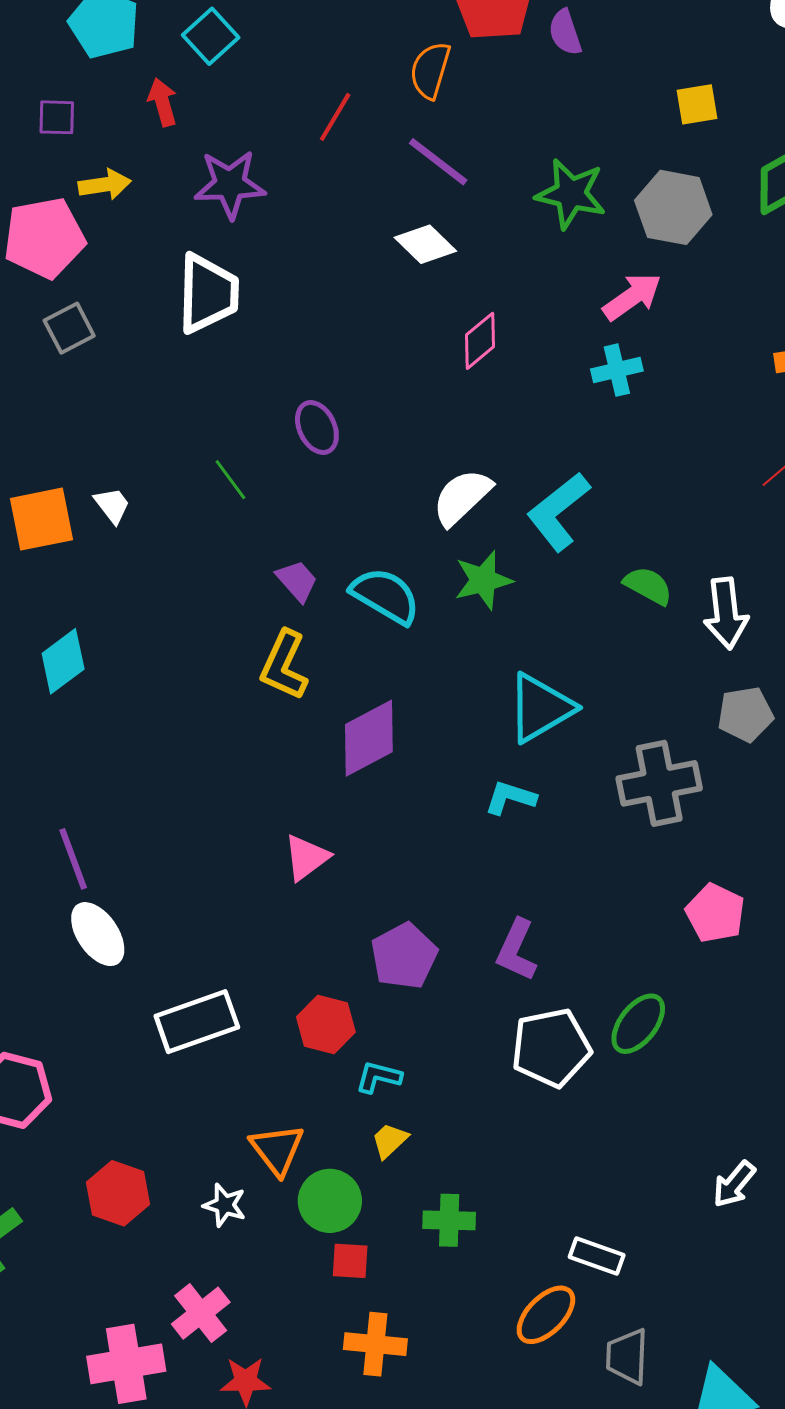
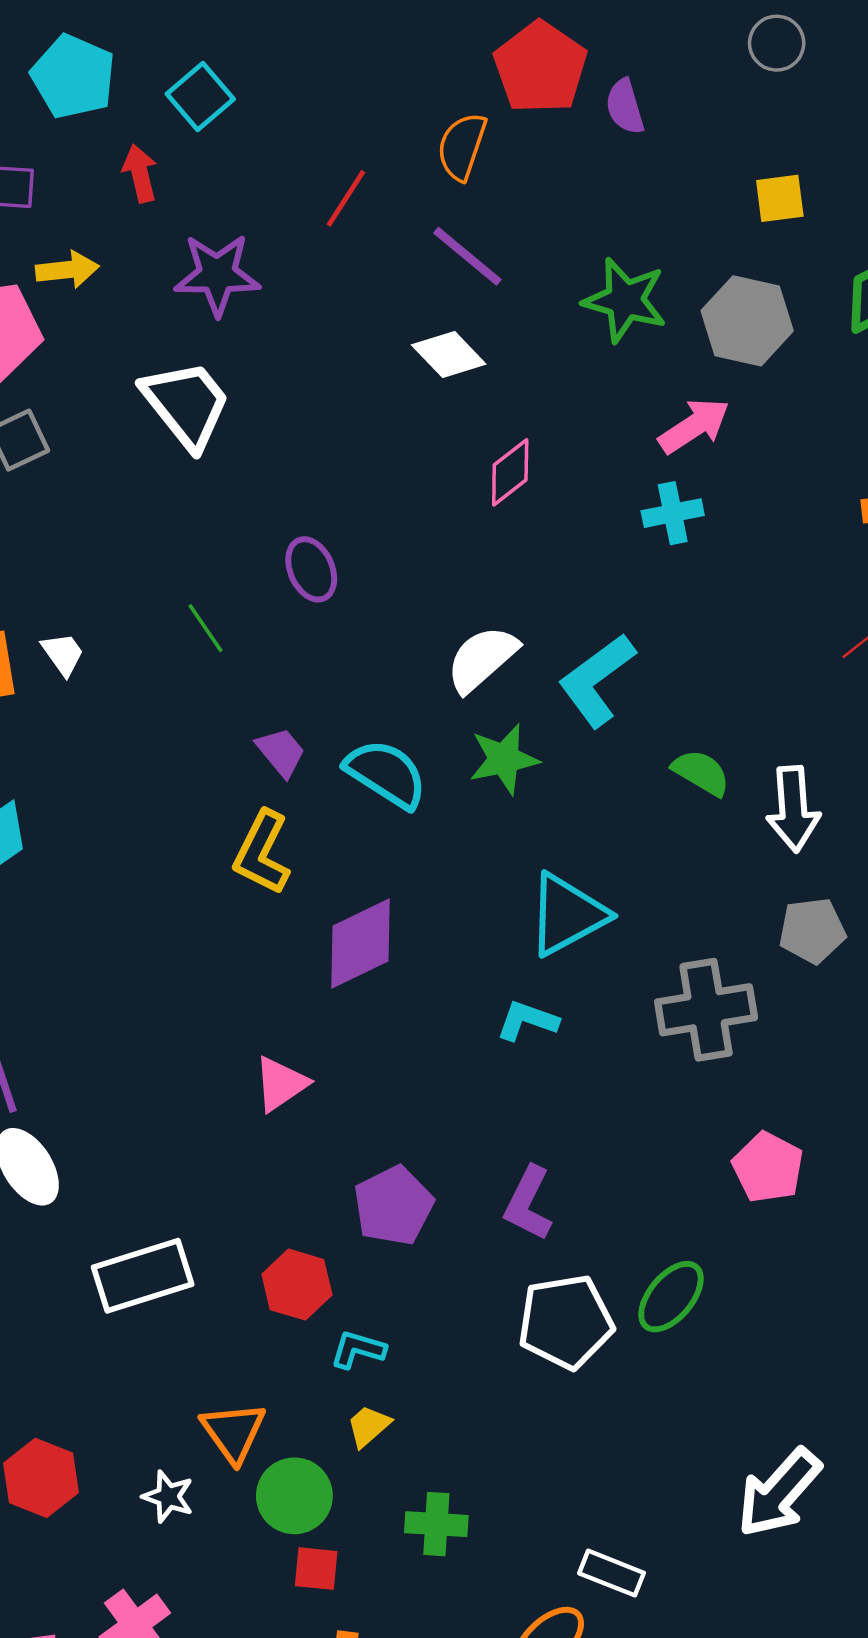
white trapezoid: (208, 293) -> (186, 404), turned -42
white arrow: (734, 1184) -> (779, 1493), size x1.6

